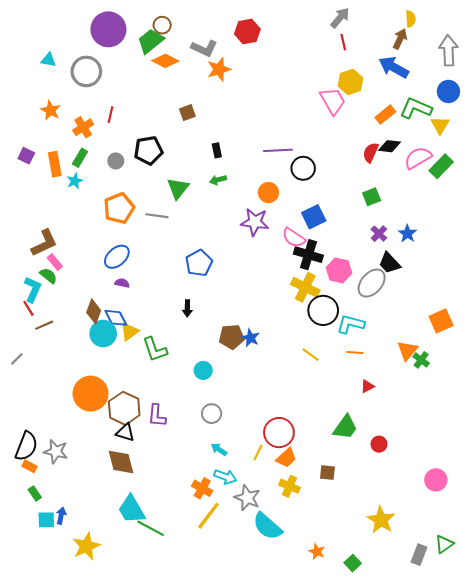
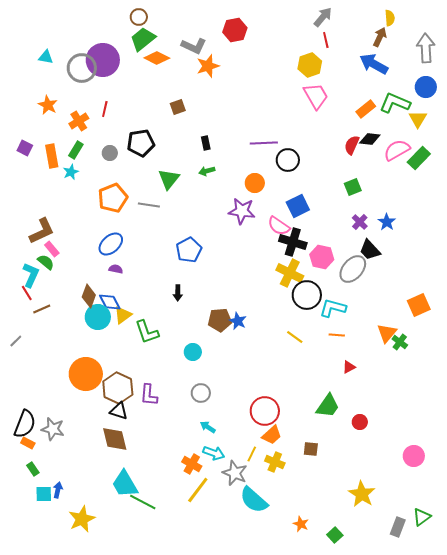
brown circle: (162, 25) -> (139, 17), moved
purple circle: (108, 29) -> (103, 60), moved
yellow hexagon: (351, 82) -> (310, 65), moved
yellow line: (258, 453) -> (252, 454), moved

